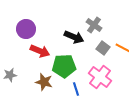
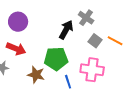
black arrow: (74, 37) -> (66, 30), turned -84
red arrow: (40, 51) -> (16, 49), moved
pink cross: (100, 77) -> (92, 70), turned -30

